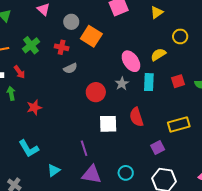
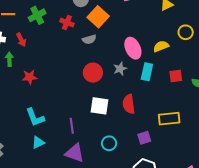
gray semicircle: (70, 68) -> (89, 39), moved
cyan L-shape: (29, 149) -> (35, 117), moved
cyan circle: (126, 173) -> (109, 143), moved

